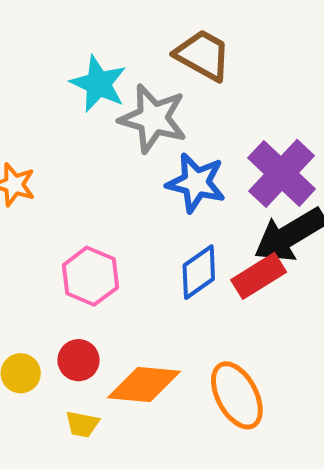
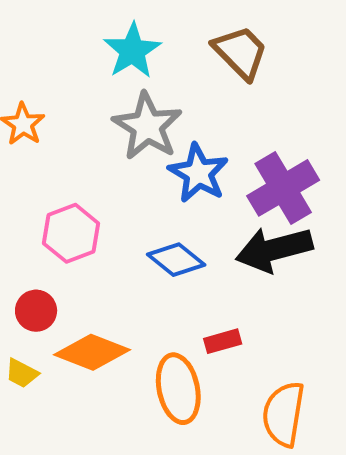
gray star: (153, 118) -> (147, 126), moved
blue diamond: (199, 272) -> (176, 260), turned 58
red rectangle: (259, 276) -> (223, 341), moved, size x0.7

